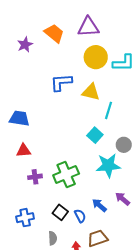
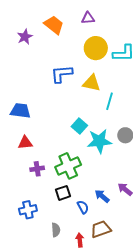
purple triangle: (88, 27) -> (88, 18), size x0.6
cyan square: (95, 135) -> (79, 126), moved
cyan star: (108, 165) -> (99, 141), moved
black square: (60, 212) -> (63, 193), moved, turned 35

